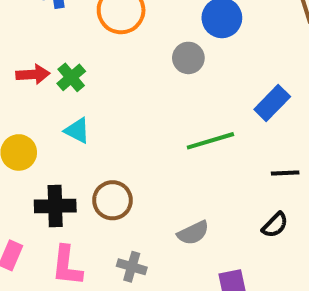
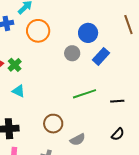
blue rectangle: (272, 103) -> (101, 56), moved
black line: (285, 173) -> (117, 101), moved
brown circle: (112, 200) -> (53, 124), moved

